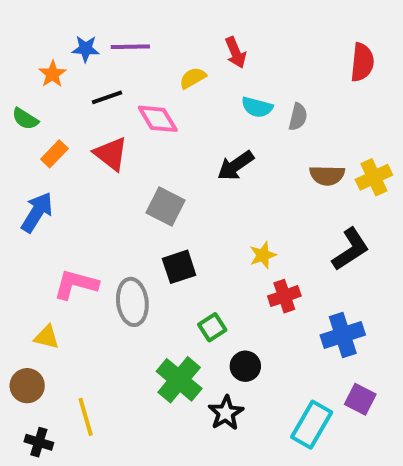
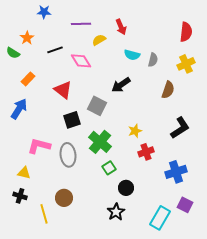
purple line: (130, 47) -> (81, 24), moved
blue star: (86, 49) -> (44, 12), moved
green semicircle: (25, 119) -> (13, 53), moved
red triangle: (111, 154) -> (63, 90), moved
brown semicircle: (327, 175) -> (168, 90), turned -72
yellow cross: (374, 177) -> (186, 64), moved
gray square: (165, 206) -> (97, 106), moved
black square: (179, 267) -> (72, 120), moved
green cross: (179, 380) -> (100, 142), moved
brown circle: (27, 386) -> (64, 198), moved
black cross: (39, 442) -> (20, 196), moved

